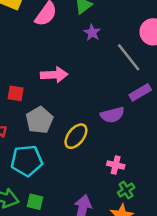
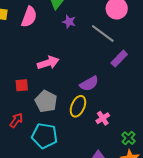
purple semicircle: (112, 115) -> (89, 84), moved
cyan pentagon: (27, 161) -> (45, 136), turned 30
pink cross: (116, 165) -> (103, 118), moved, turned -32

